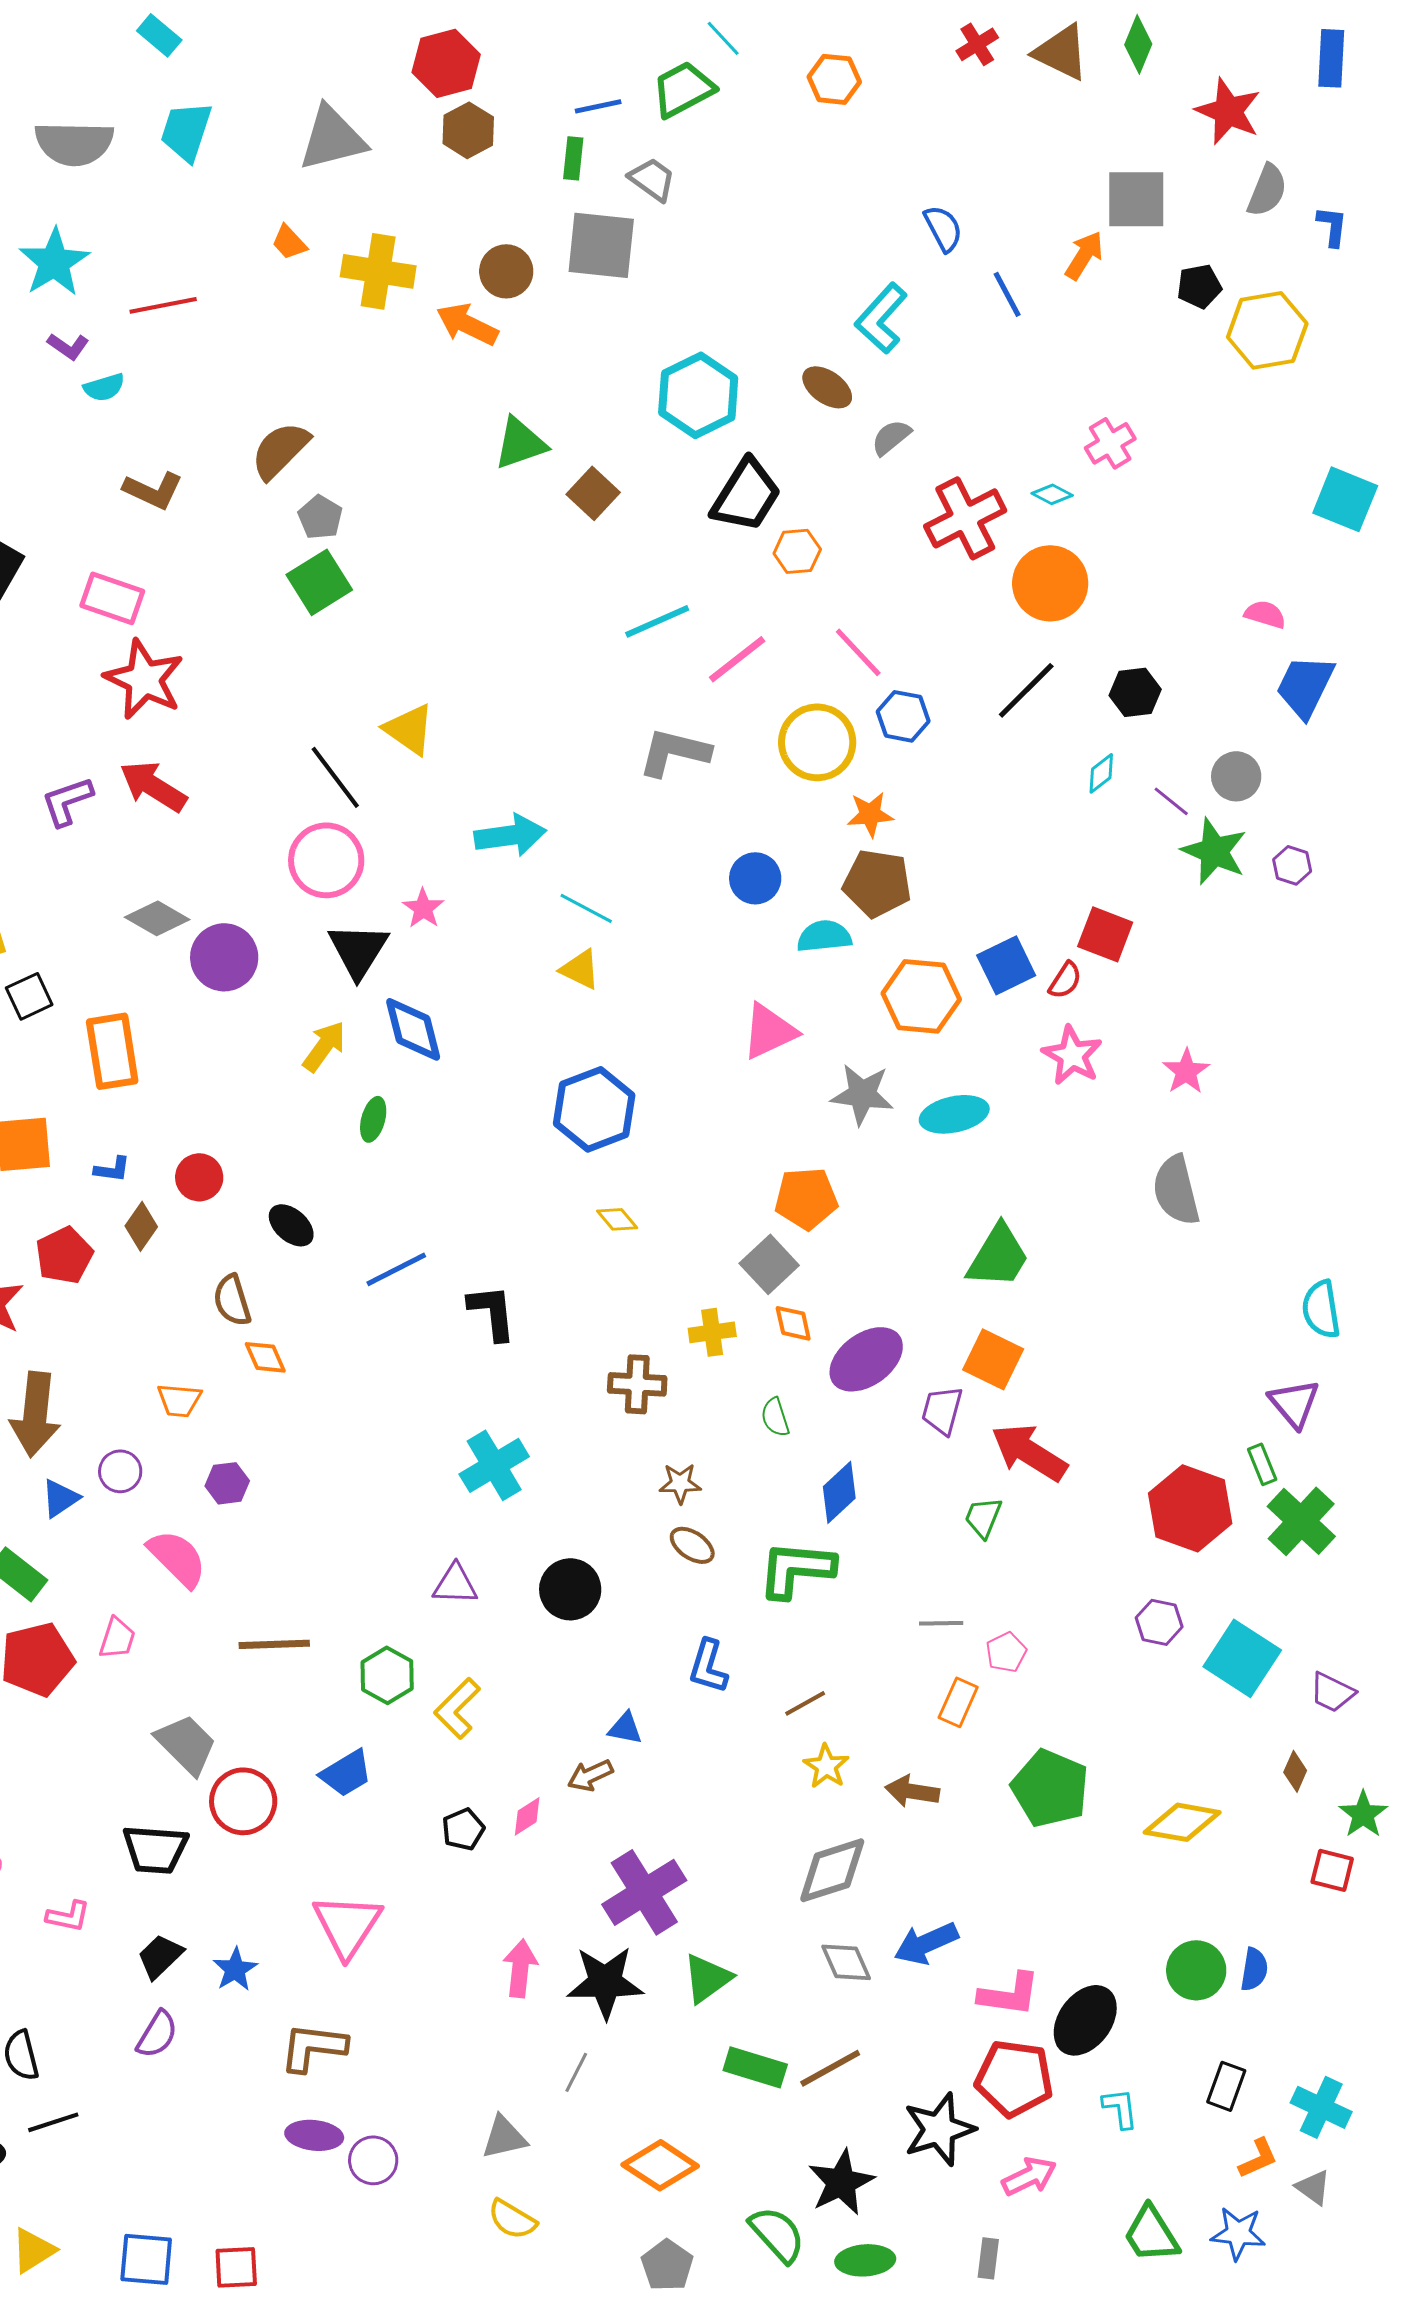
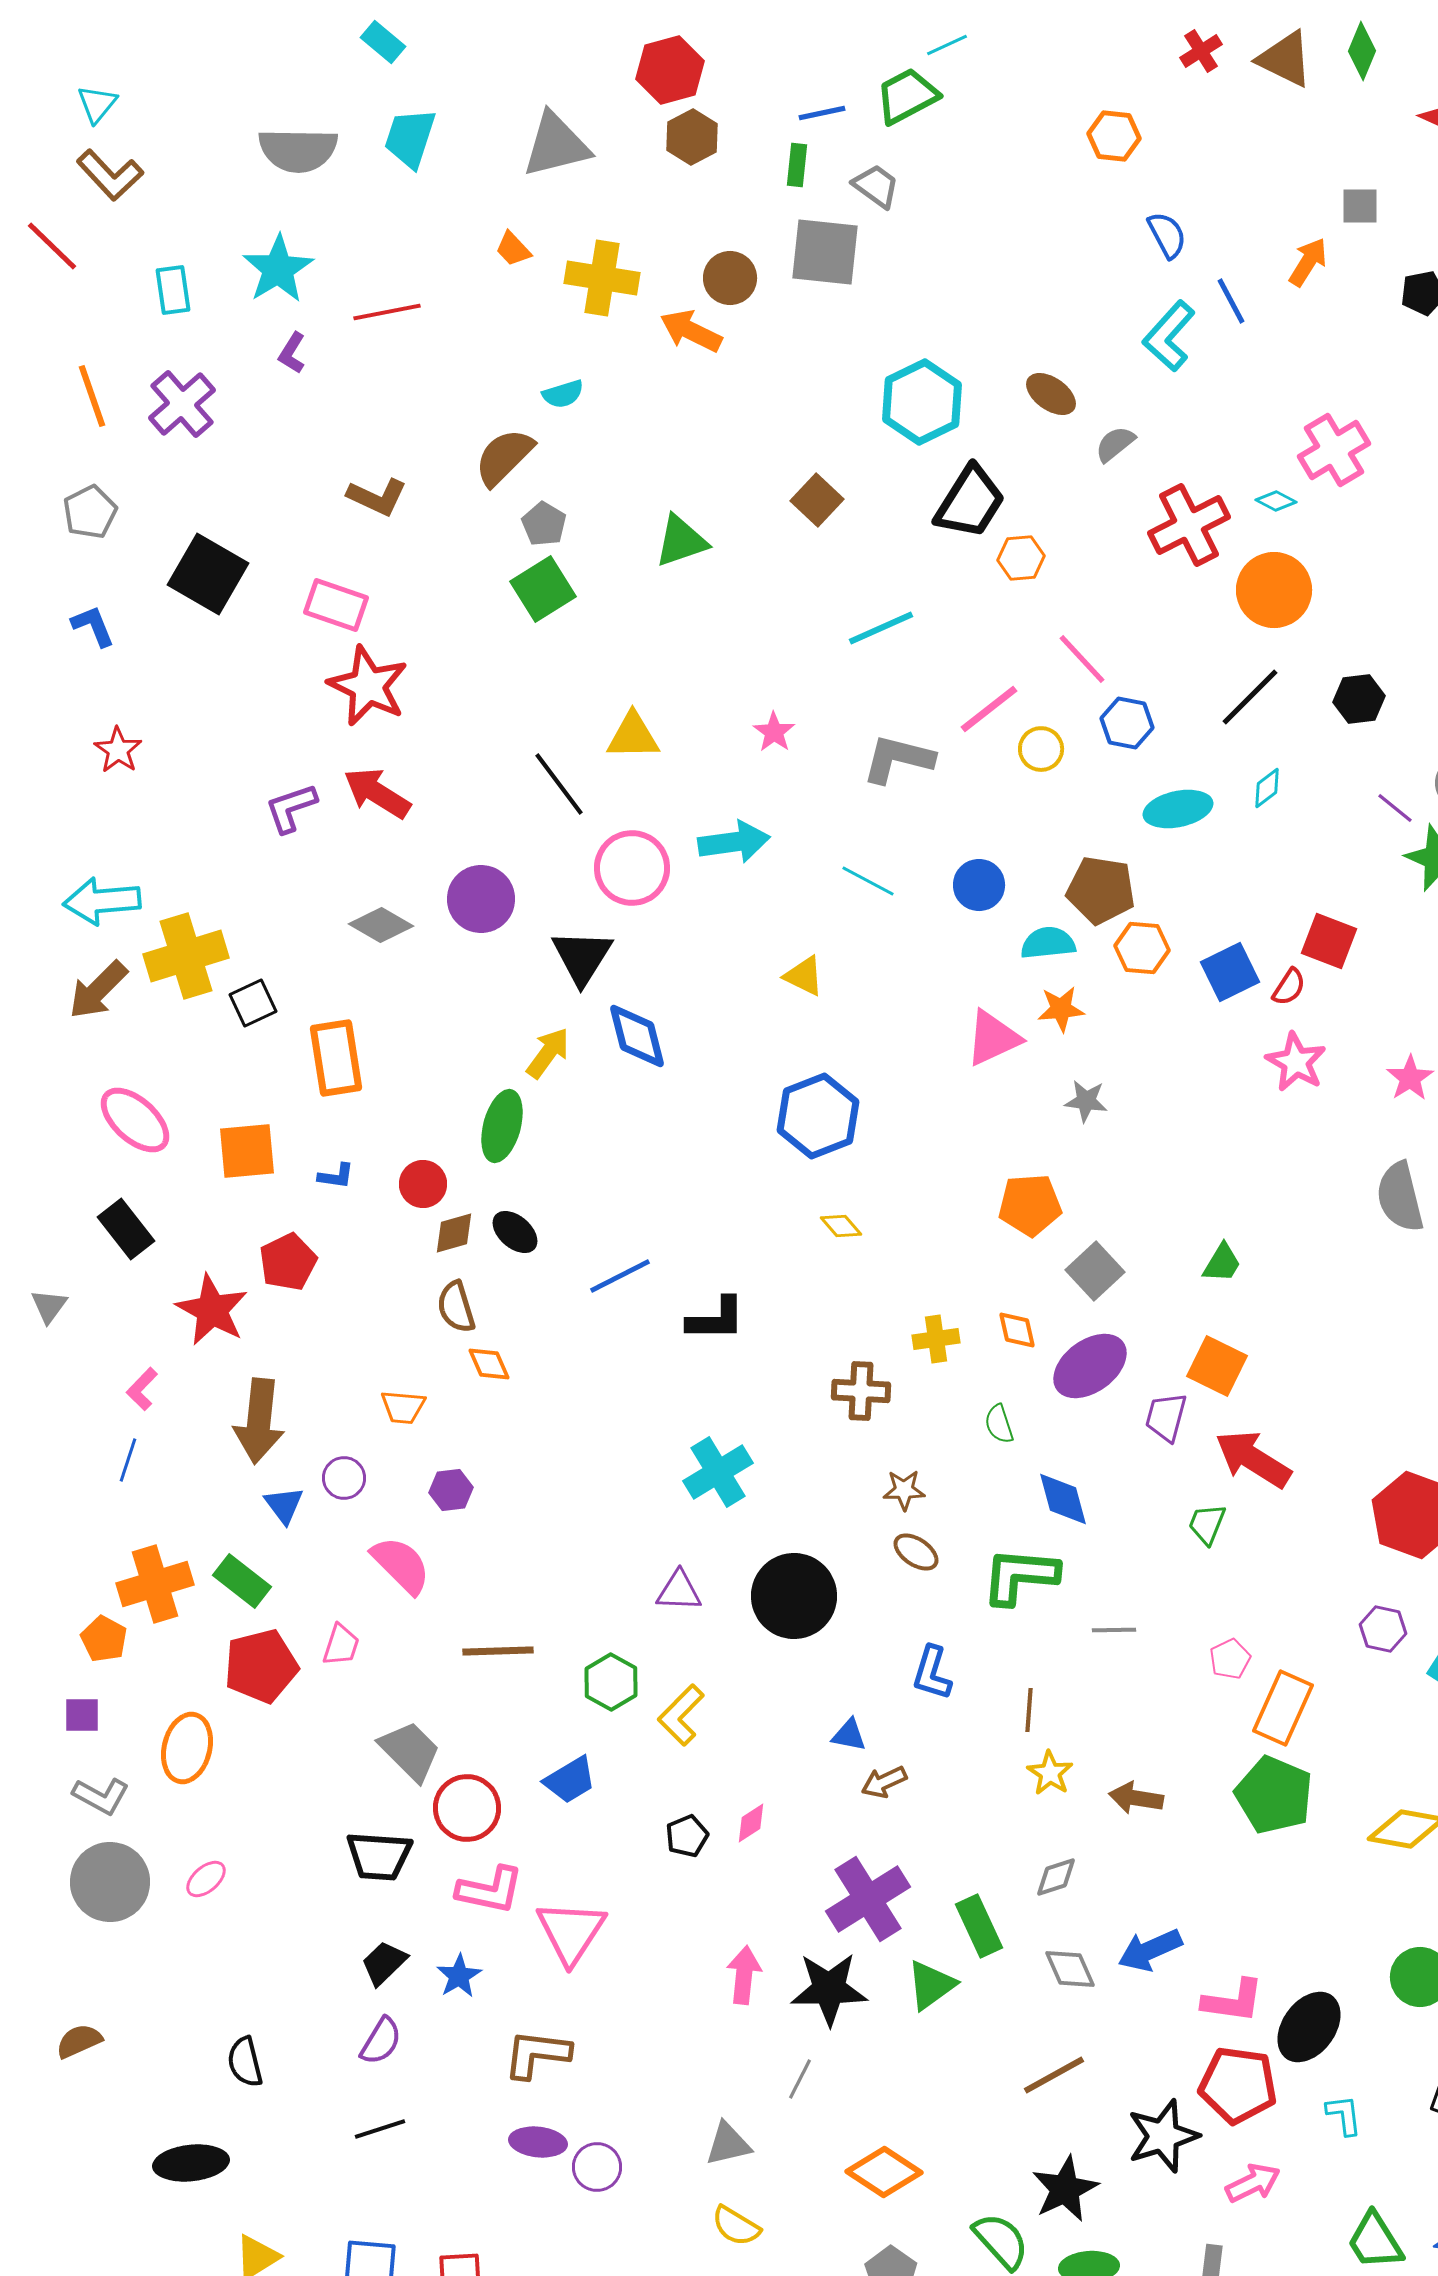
cyan line: (723, 38) -> (947, 45), turned -72
orange hexagon: (834, 79) -> (1114, 136), moved
gray square: (1136, 199) -> (1360, 206), size x0.6
cyan L-shape: (881, 318) -> (1169, 336), moved
purple L-shape: (68, 346) -> (292, 353), turned 87
cyan semicircle: (104, 387) -> (563, 394), moved
green triangle: (520, 443) -> (681, 541), moved
pink cross: (1110, 443) -> (1334, 450), size x1.4
pink line: (737, 659) -> (989, 709), moved
yellow triangle: (409, 729) -> (633, 736), turned -36
yellow circle: (817, 742) -> (1041, 749), size x0.6
cyan diamond: (1101, 773) -> (1267, 788), moved
orange star: (870, 814) -> (1061, 1009), moved
pink circle: (326, 860) -> (632, 868), moved
pink star: (423, 908) -> (774, 732), moved
cyan line: (586, 908) -> (868, 881), moved
purple circle: (224, 957) -> (481, 899), moved
orange hexagon: (921, 996) -> (1142, 948), moved, size x0.7
gray star: (862, 1094) -> (1086, 1101), size x0.7
cyan ellipse: (954, 1114) -> (1178, 809), moved
green ellipse: (373, 1119) -> (502, 1126), moved, size x1.6
brown diamond: (141, 1226) -> (454, 1233), moved, turned 39
green trapezoid: (998, 1256) -> (1222, 1263), size x0.6
gray square: (769, 1264) -> (1095, 1271), moved
black L-shape: (492, 1312) -> (716, 1319), turned 96
blue diamond: (839, 1492) -> (1063, 1499), turned -62
blue triangle: (60, 1498) -> (284, 1505), turned -33
black circle: (570, 1589) -> (794, 1596), size x1.4
gray line: (941, 1623) -> (1114, 1630), moved
orange rectangle: (958, 1702) -> (1283, 1708), moved, size x1.5
brown line: (805, 1703) -> (1029, 1710), turned -57
brown arrow: (590, 1775) -> (884, 1782), moved
gray diamond: (832, 1870) -> (1056, 1877), size x0.6
pink L-shape: (68, 1916) -> (490, 1890), moved, size x1.5
green rectangle: (755, 2067) -> (979, 1926), moved, turned 48
black line: (53, 2122) -> (380, 2129), moved

